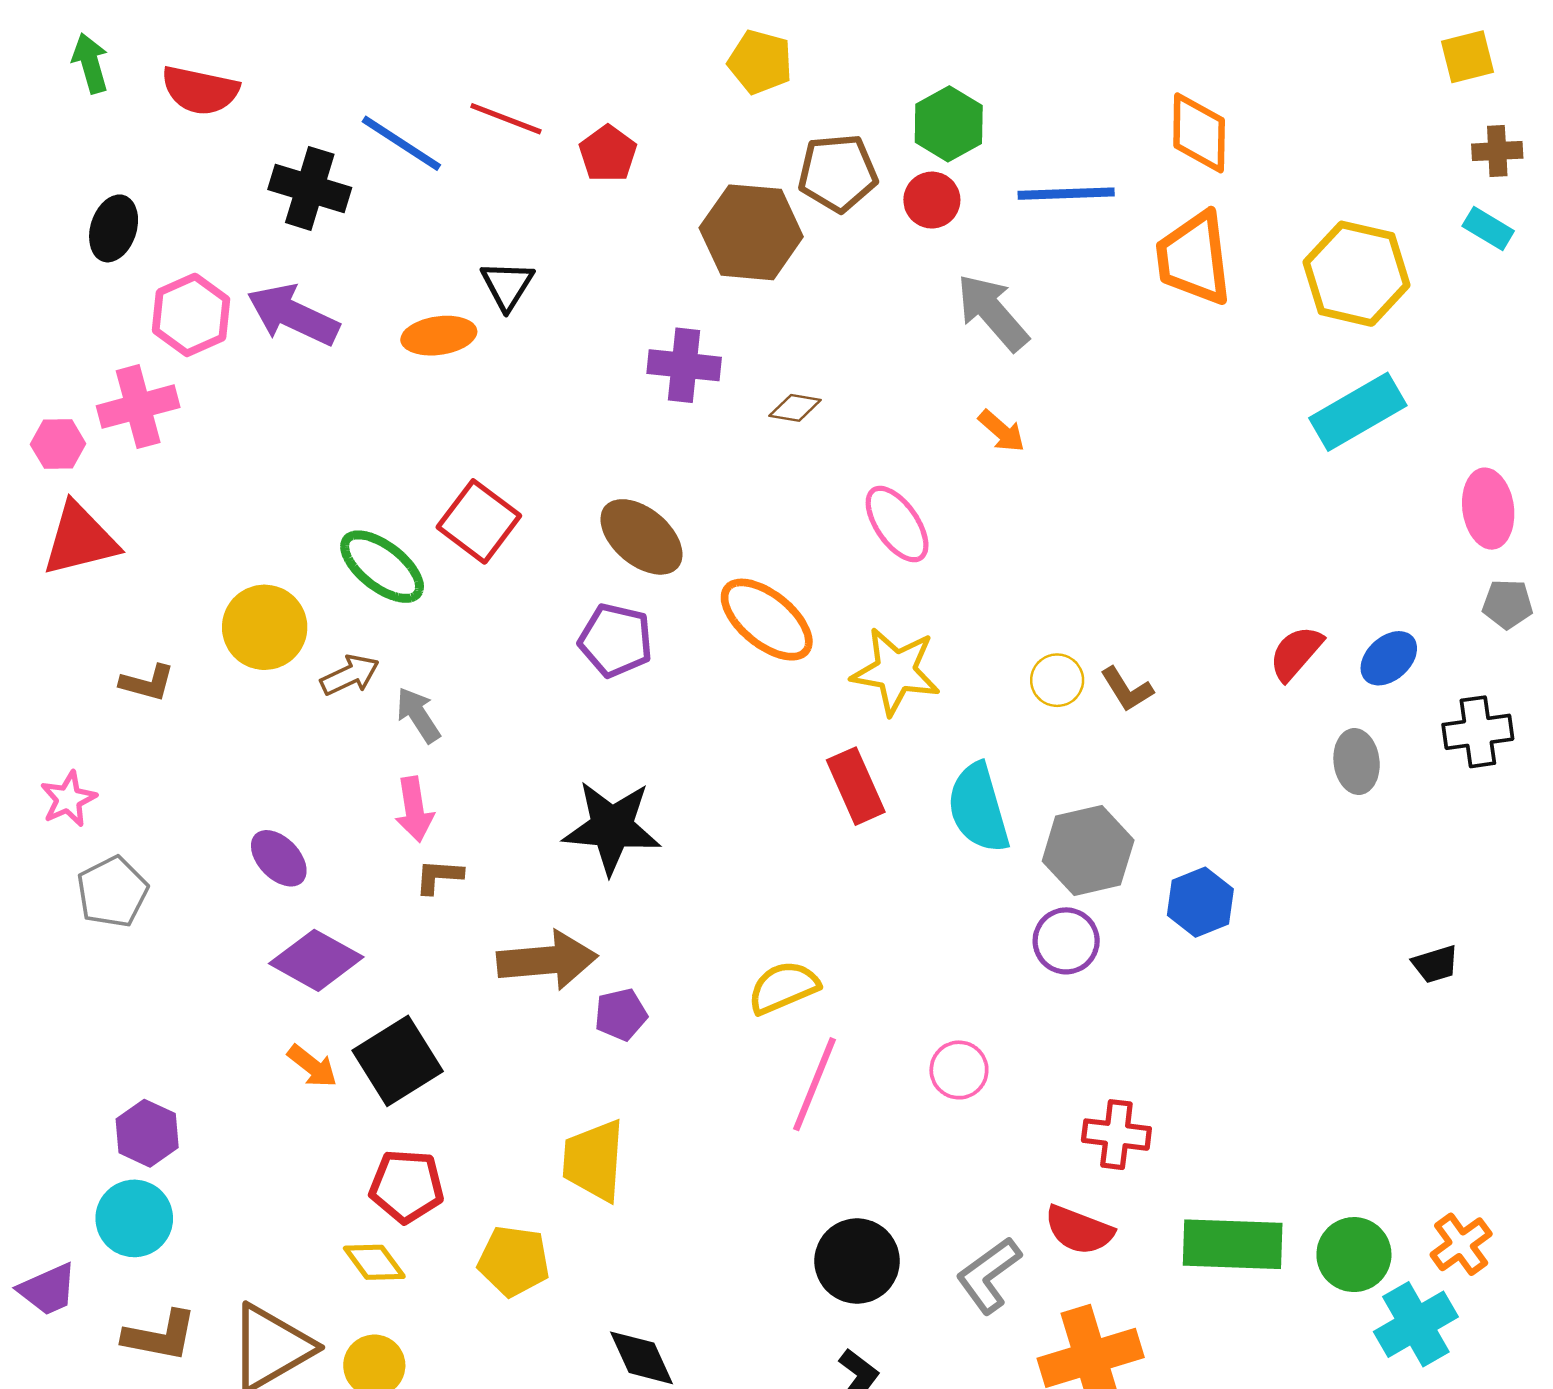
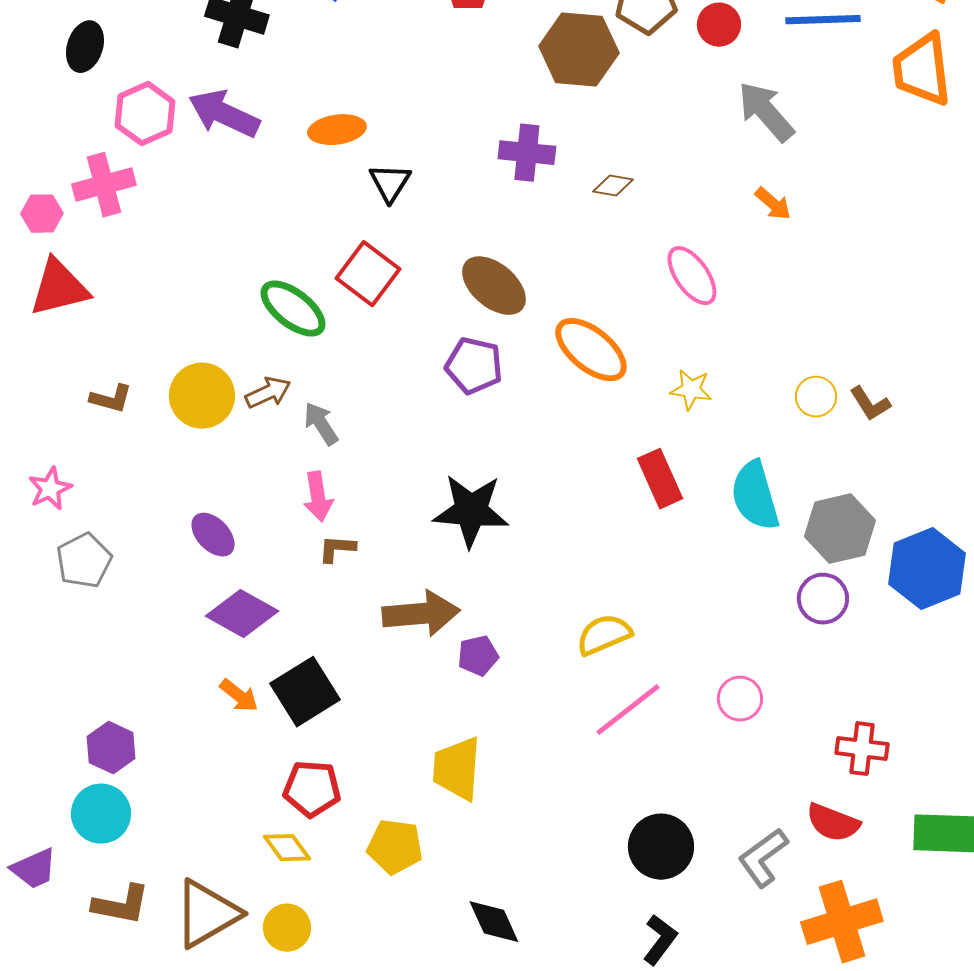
black triangle: (507, 285) -> (390, 183), moved
yellow circle: (265, 627) -> (202, 396), moved
yellow star: (896, 671) -> (691, 390), size x0.6
blue hexagon: (1200, 902) -> (927, 569), size x1.5
pink line: (814, 1084) -> (628, 710), turned 30

